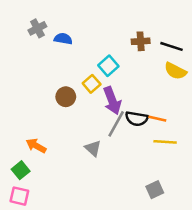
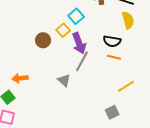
yellow semicircle: (175, 71) -> (128, 20), turned -132
black semicircle: (137, 119) -> (112, 41), moved
yellow line: (165, 142) -> (126, 86), moved, turned -36
orange arrow: (36, 146) -> (20, 78), turned -35

